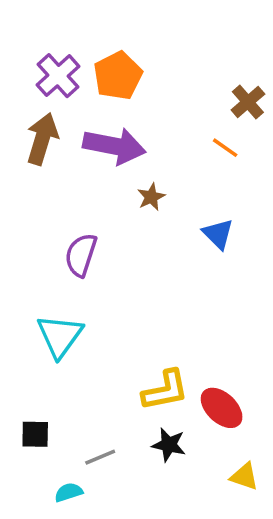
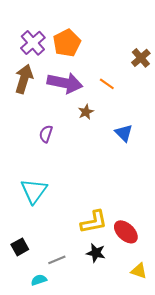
orange line: (225, 148) -> (107, 84), moved
purple semicircle: (81, 255) -> (46, 134), moved, size x0.7
black square: (35, 434) -> (20, 247), turned -30

